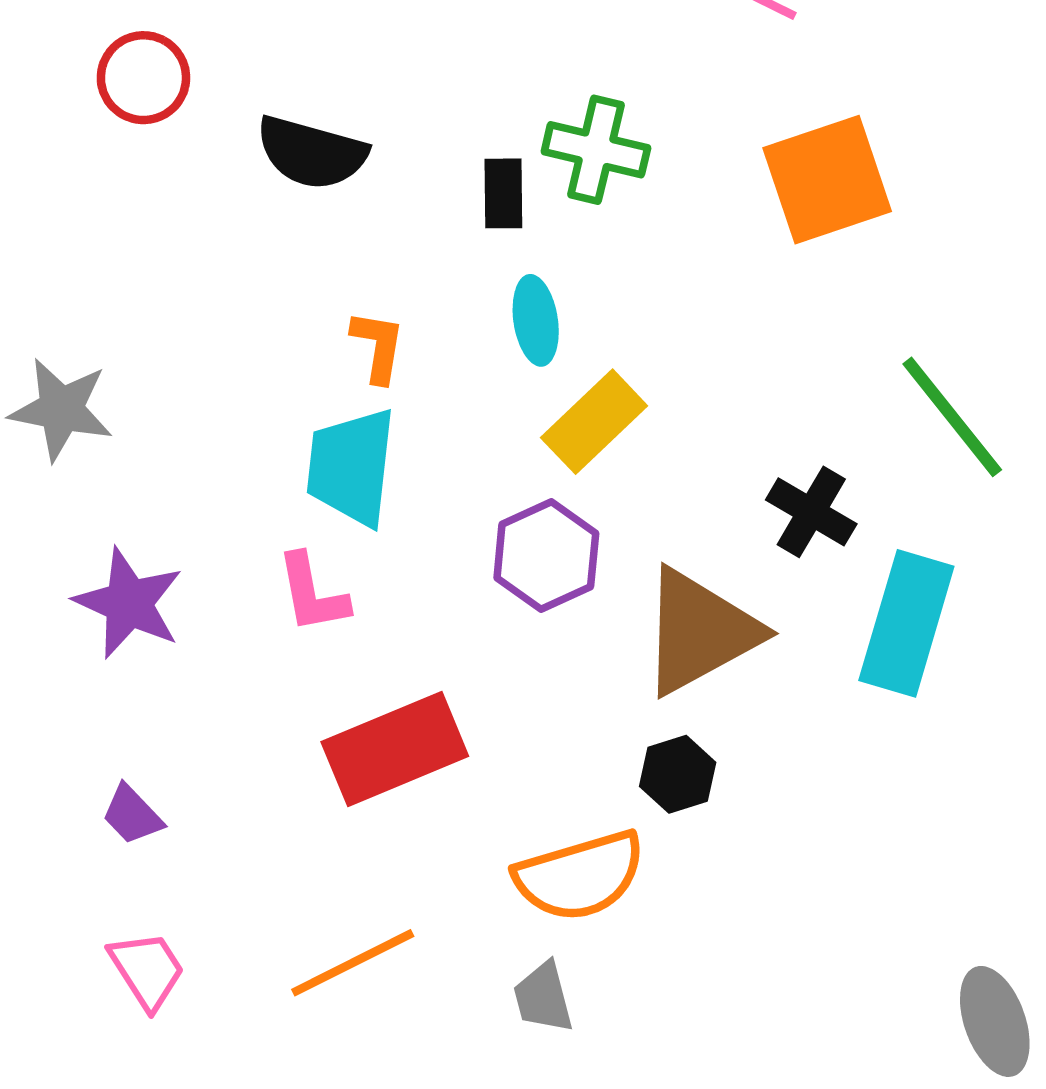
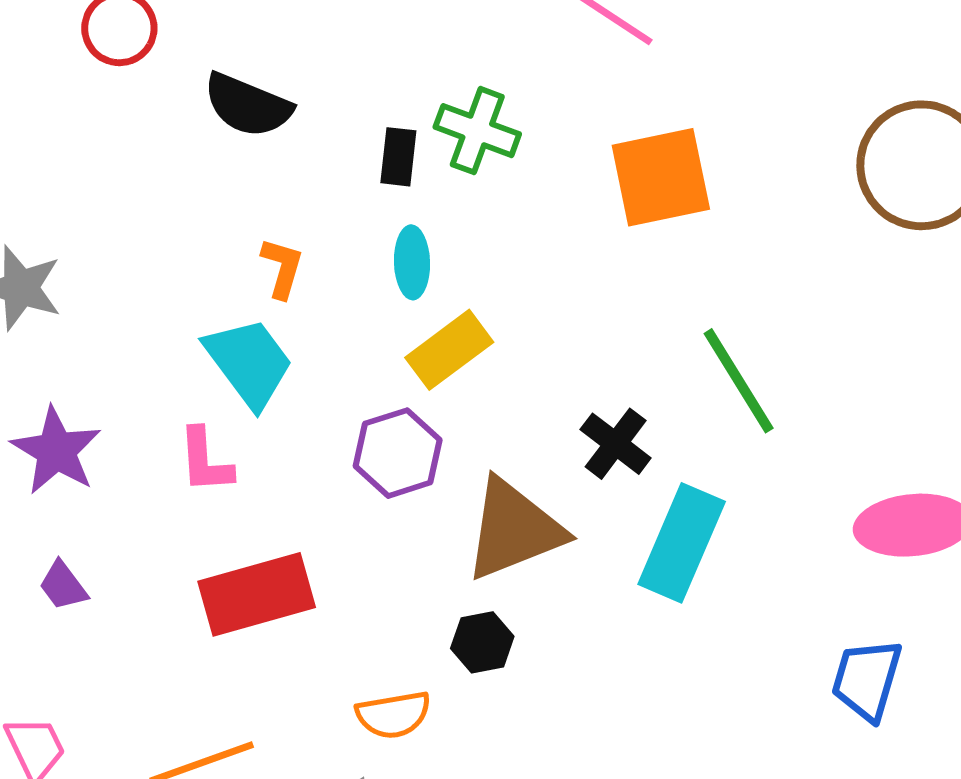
cyan trapezoid: (351, 467) -> (249, 362), turned 130
purple trapezoid: (132, 815) -> (63, 586), moved
orange semicircle: (580, 876) -> (393, 715), size x0.7

